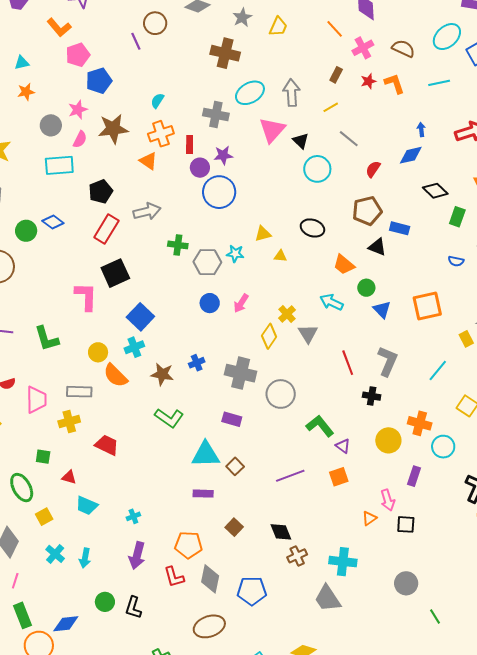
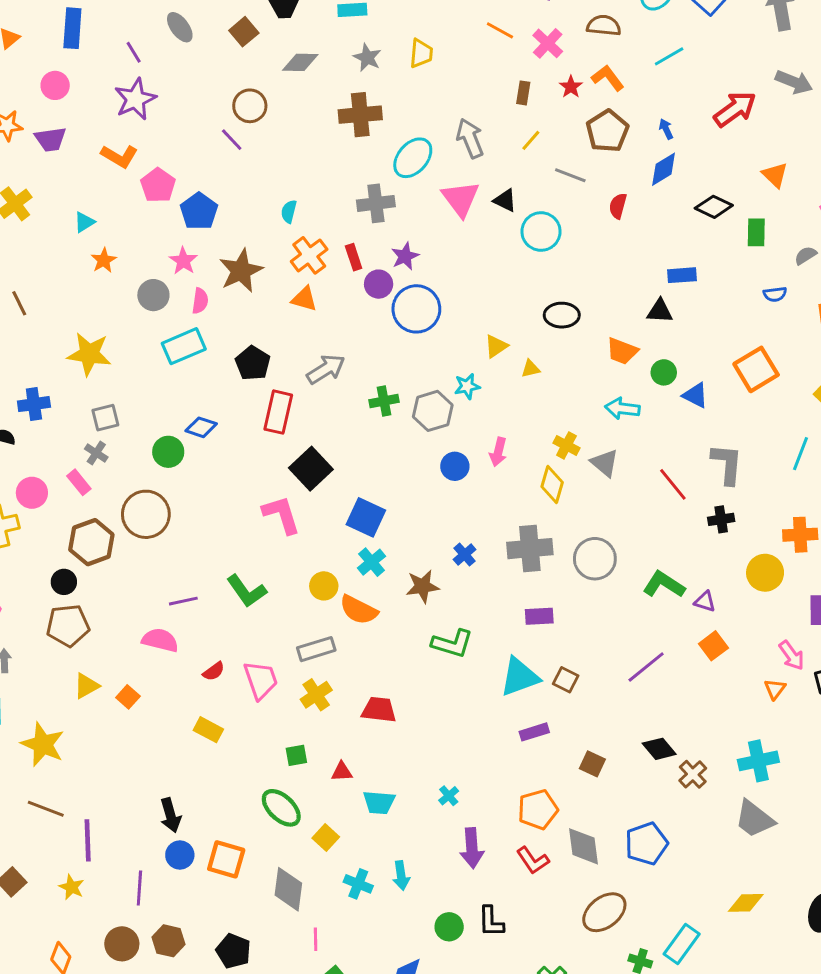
brown pentagon: (367, 211) -> (607, 131), moved

